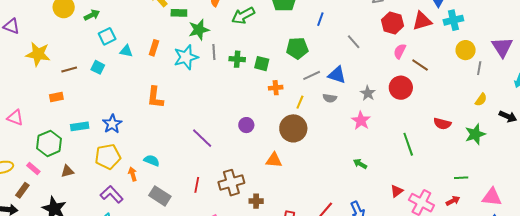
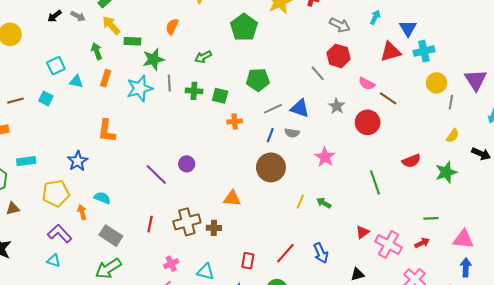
green arrow: (92, 15) -> (97, 51), moved, turned -84
green arrow: (243, 16) -> (203, 57), moved, size x0.7
blue line: (320, 19) -> (270, 135), moved
red hexagon: (393, 23) -> (338, 56), moved
pink semicircle: (400, 51) -> (367, 84), turned -91
gray star: (368, 93) -> (337, 106), moved
yellow line: (300, 102) -> (300, 202), moved
blue star: (112, 124) -> (78, 161), moved
red semicircle: (442, 124) -> (411, 161), turned -36
purple circle: (246, 125) -> (187, 164), moved
brown circle: (293, 128) -> (271, 167), moved
brown cross: (256, 201) -> (214, 228), moved

